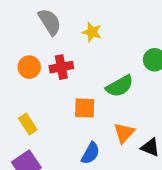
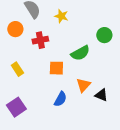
orange circle: (29, 67) -> (15, 29), moved
yellow rectangle: (28, 124) -> (17, 69), moved

